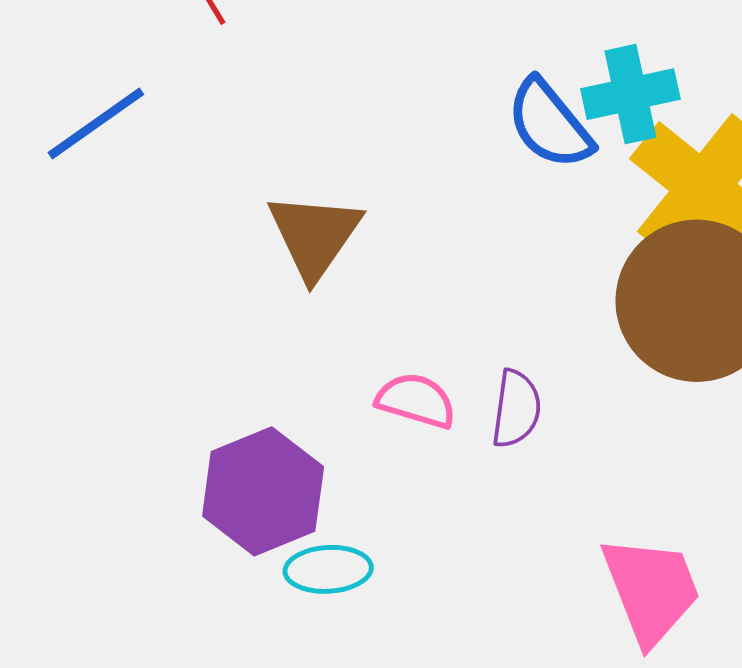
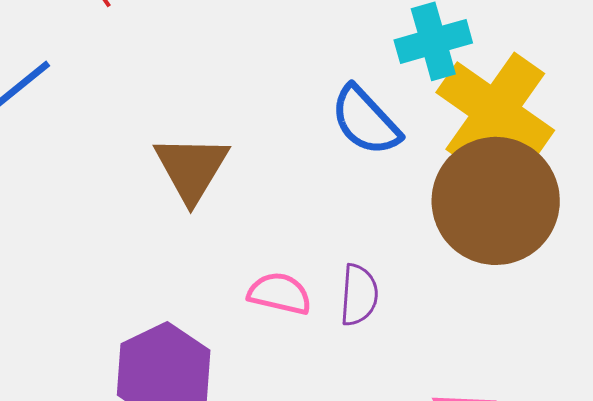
blue semicircle: (550, 124) -> (365, 121), moved

